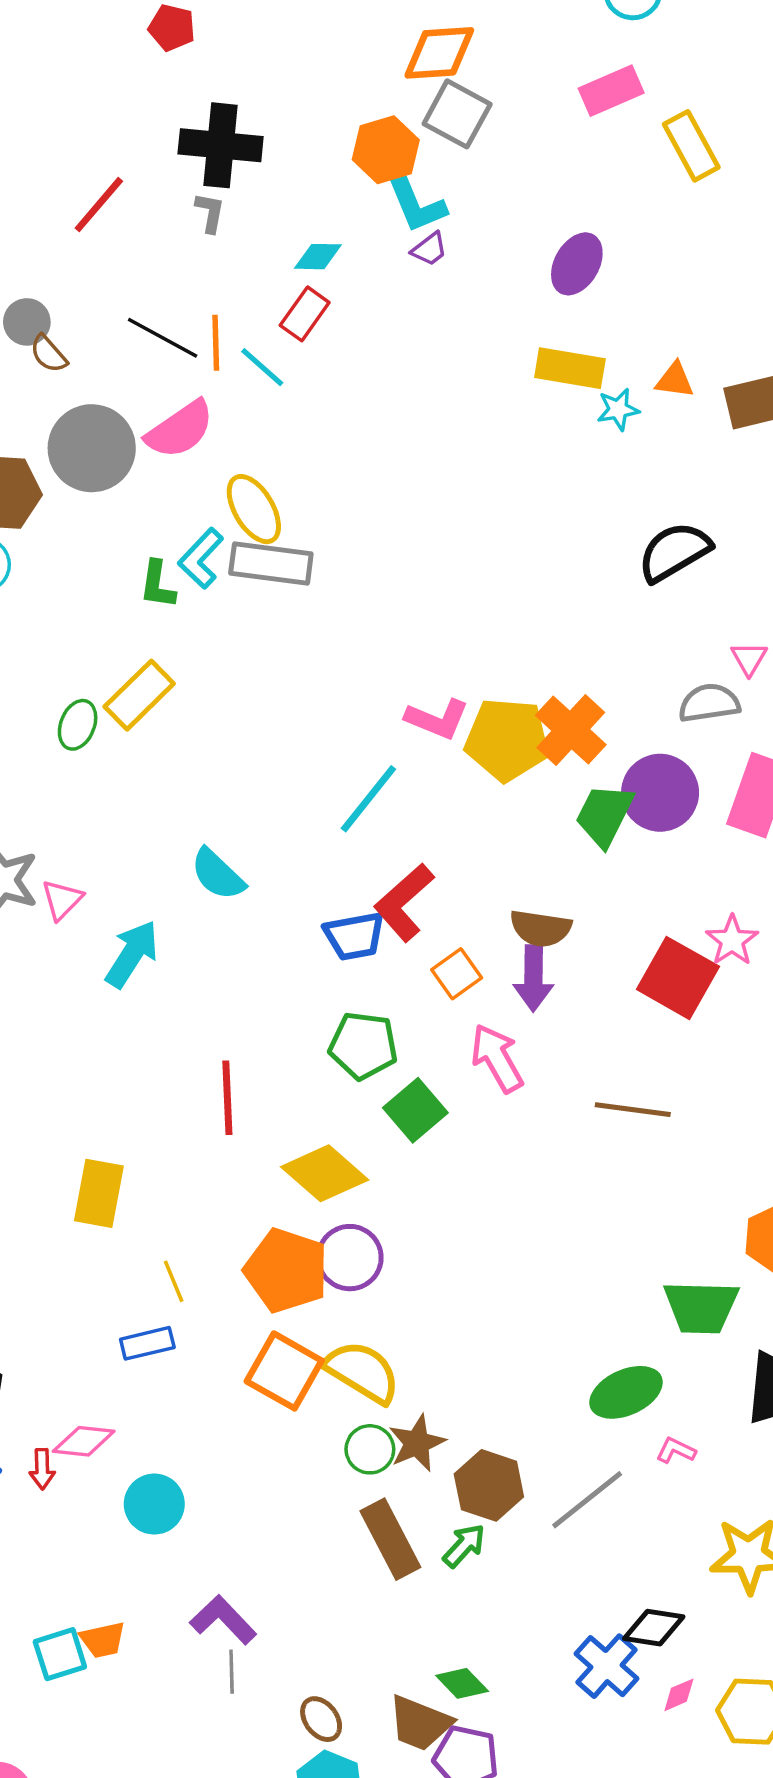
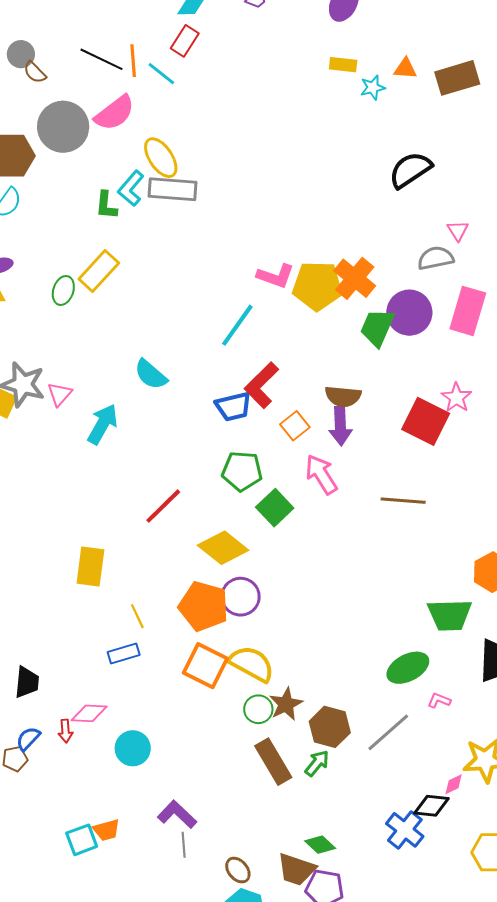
yellow rectangle: (570, 368) -> (343, 65), size x0.7
red line: (227, 1098) -> (163, 506), turned 51
pink diamond: (679, 1695) -> (454, 784), moved

